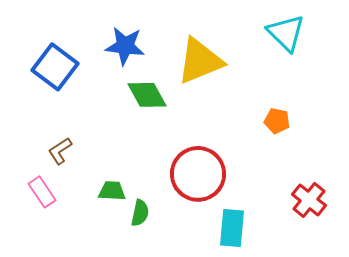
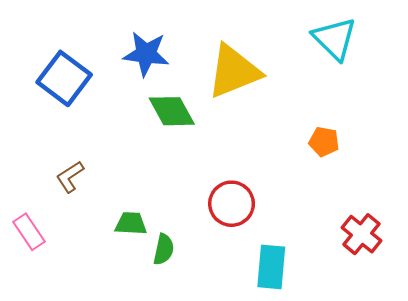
red circle: (198, 174) -> (232, 204), size x0.7
pink rectangle: (42, 192) -> (29, 232), moved

